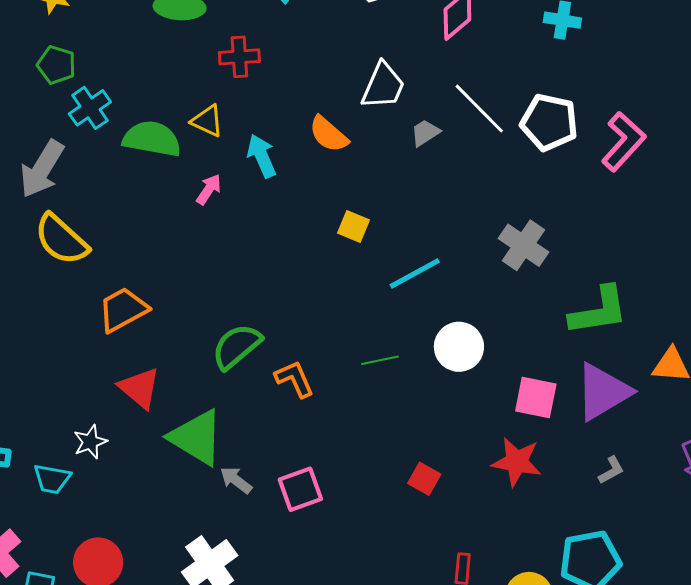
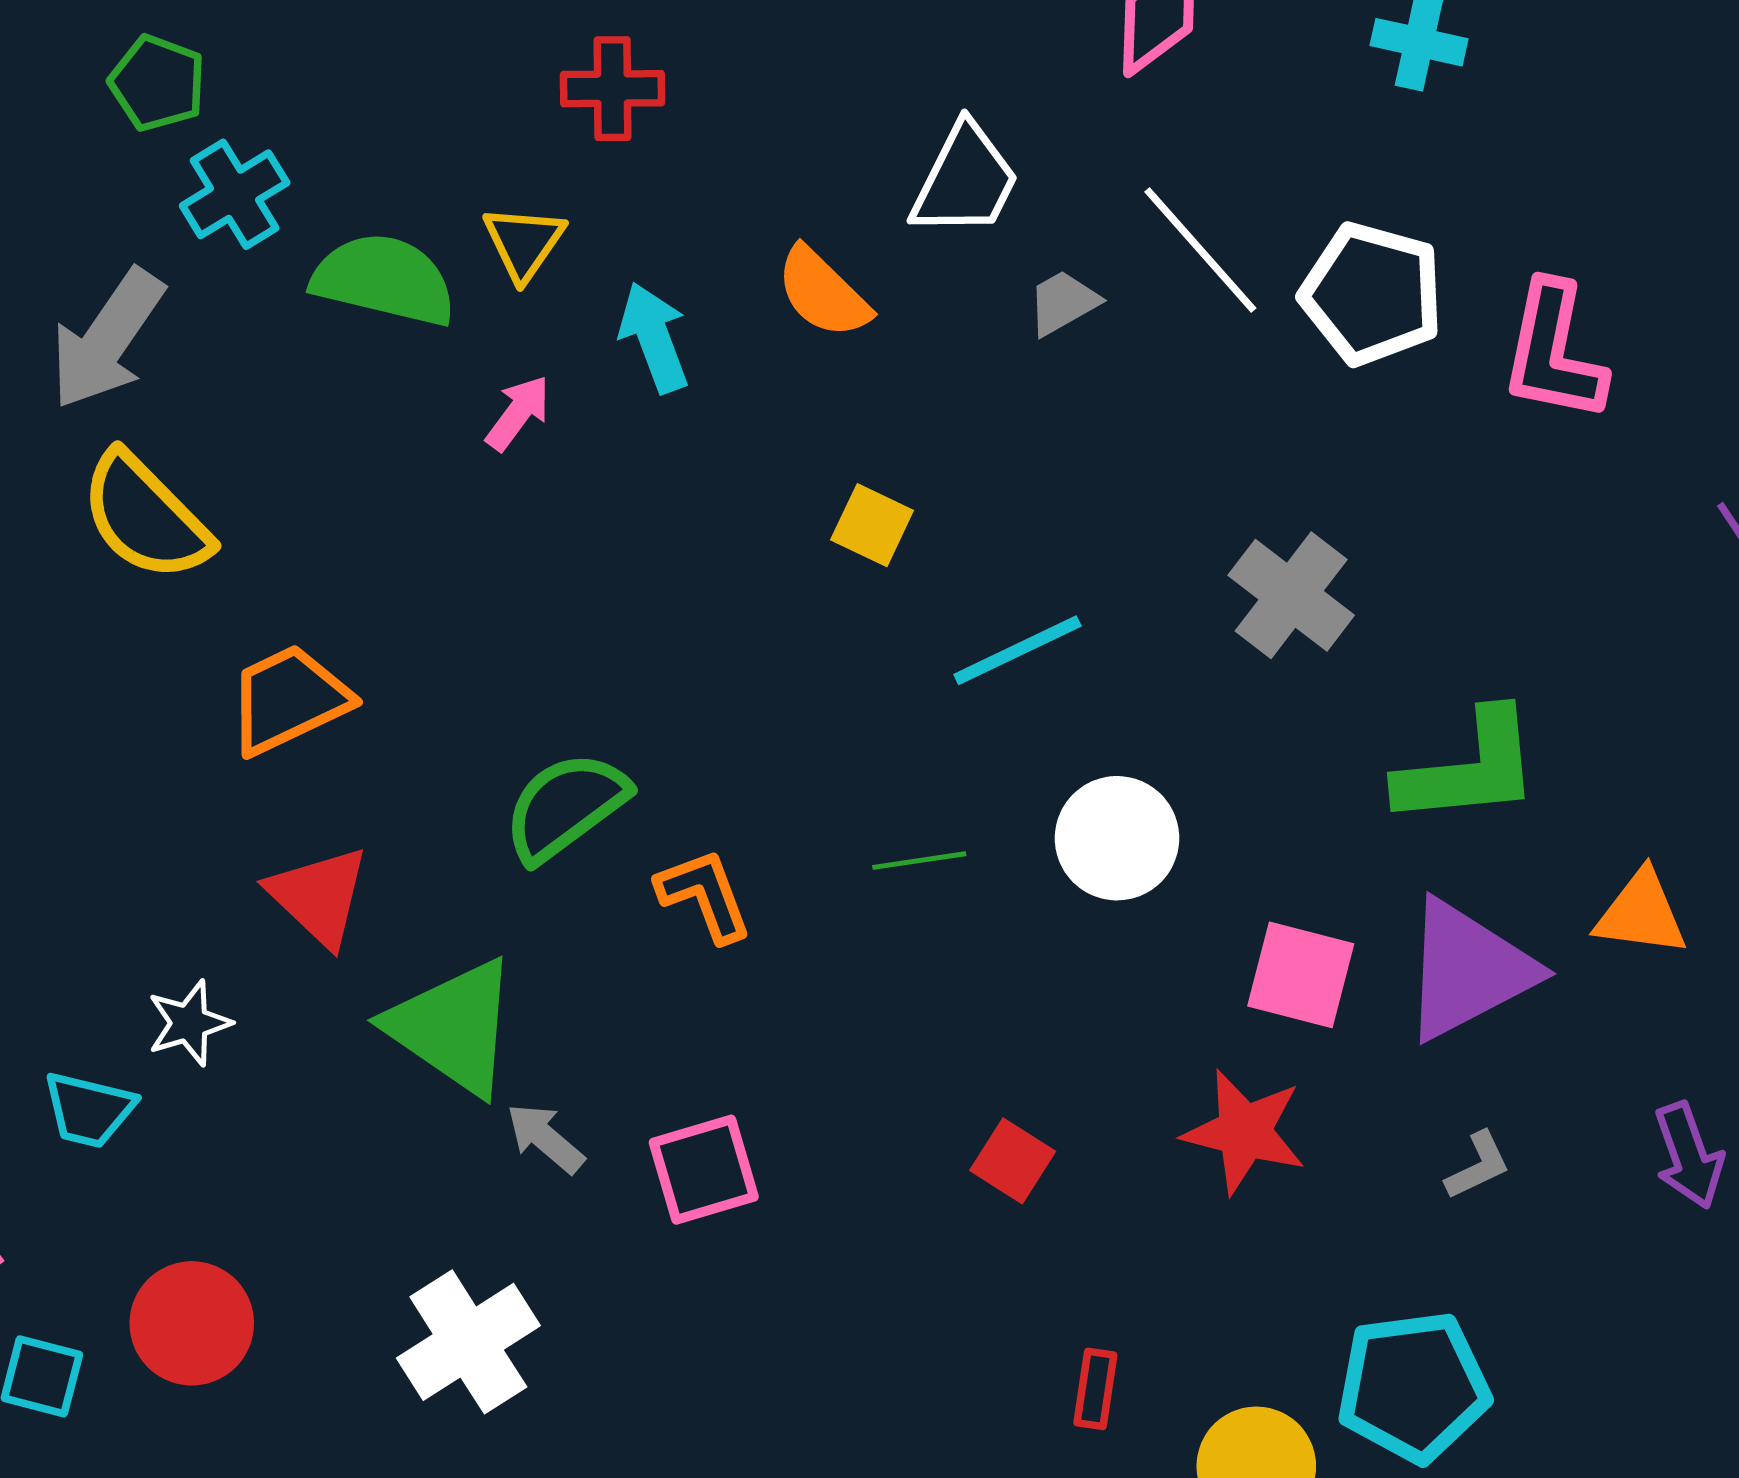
yellow triangle: (207, 121) -> (524, 243), turned 36
pink L-shape: (623, 142) -> (1554, 352), turned 146

